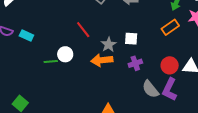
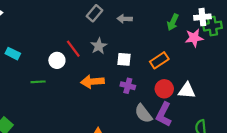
orange rectangle: (170, 27) -> (159, 60), moved
gray star: (109, 45) -> (99, 46), moved
white circle: (65, 54) -> (57, 60), moved
purple cross: (135, 63) -> (128, 86), turned 32

